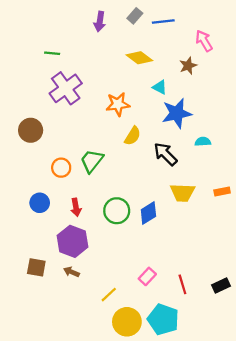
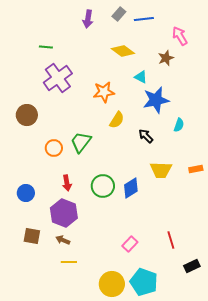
cyan semicircle: (203, 142) -> (179, 125), turned 112
black arrow: (165, 154) -> (146, 136), size x0.7
blue circle: (40, 203) -> (26, 193), moved
red line: (182, 284) -> (171, 240), moved
black rectangle: (221, 286) -> (192, 266), moved
yellow line: (109, 295) -> (69, 262), moved, turned 42

